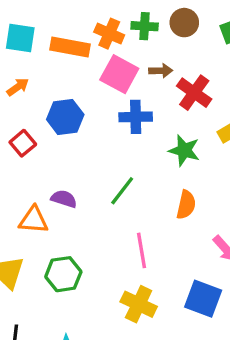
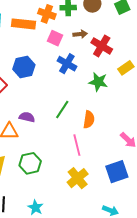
pink square: (119, 74) -> (55, 38), size x0.7
blue cross: (136, 117) -> (67, 64), turned 36
orange semicircle: (186, 205) -> (89, 119), moved
blue square: (203, 299) -> (117, 172), turned -35
yellow cross: (139, 304) -> (78, 178), turned 30

